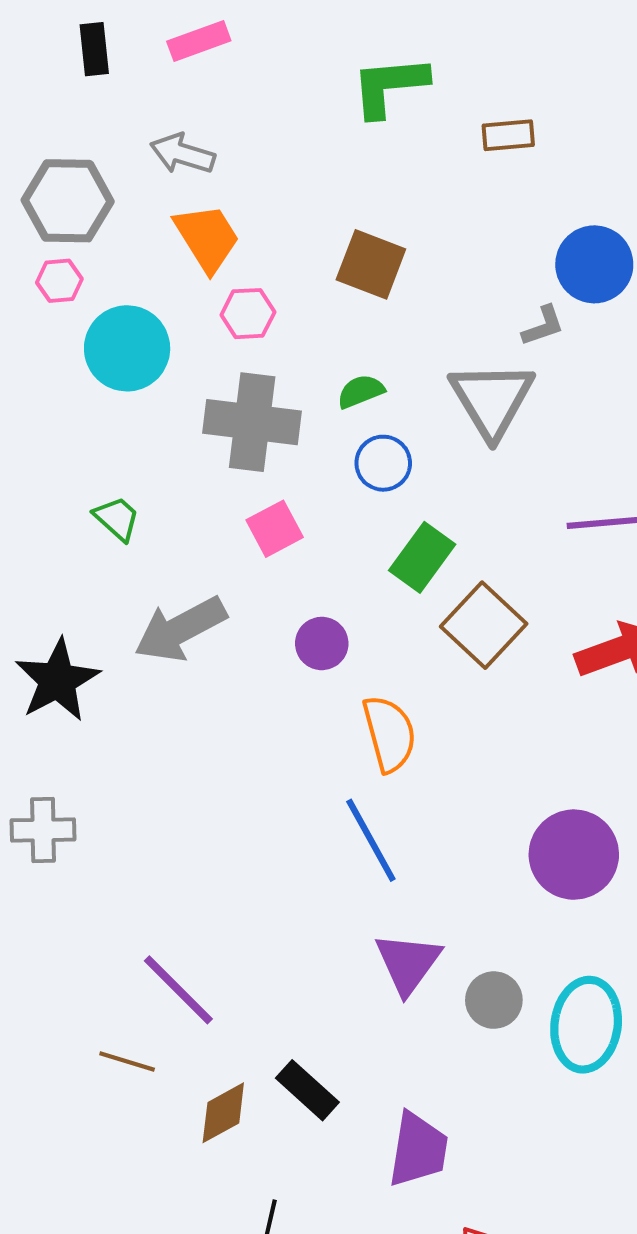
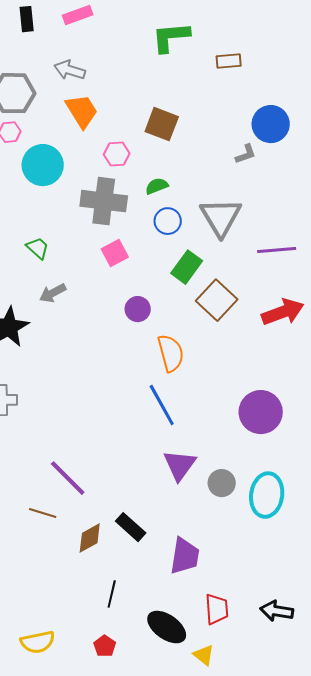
pink hexagon: (248, 314) -> (117, 154), moved
gray triangle: (492, 400) -> (221, 217), moved
gray arrow: (180, 629) -> (53, 293), moved, size x0.6

